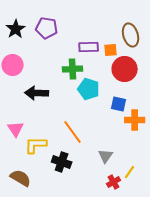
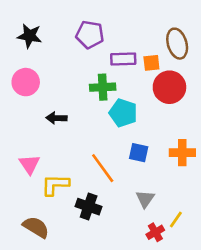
purple pentagon: (47, 28) -> (90, 35), moved
black star: (16, 29) -> (30, 36), turned -30
black arrow: (37, 93) -> (56, 118), size x0.7
blue square: (119, 104) -> (139, 153), moved

